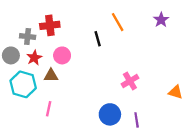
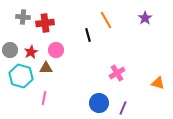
gray cross: (28, 37) -> (23, 17), moved
purple line: (137, 120) -> (123, 108), turned 32

